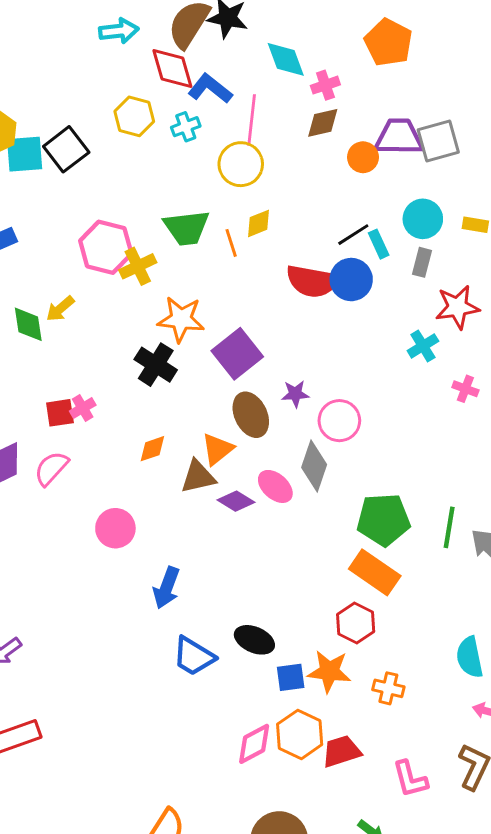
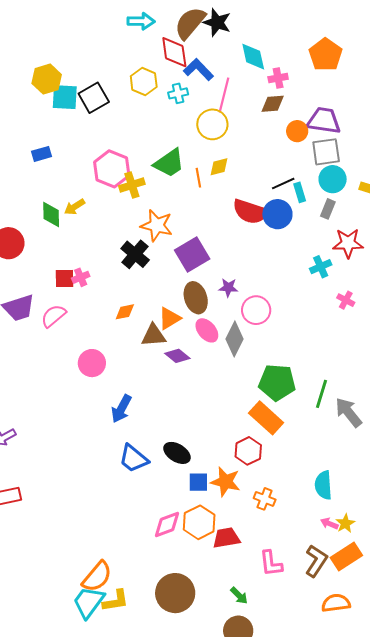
gray square: (438, 141) -> (326, 152), moved
green trapezoid: (187, 228) -> (169, 163), turned -36
pink ellipse: (275, 486) -> (207, 330), moved

